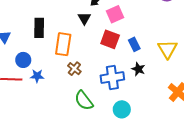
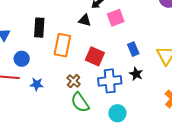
black triangle: (84, 18) -> (85, 20), turned -48
red square: (110, 39) -> (95, 56), moved
brown cross: (74, 69) -> (74, 81), moved
blue star: (37, 76) -> (37, 84), moved

